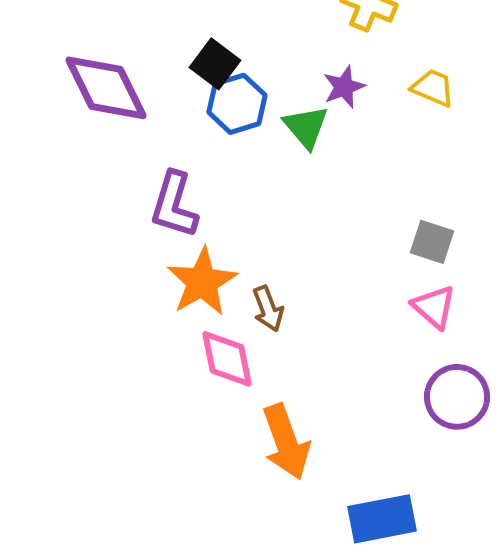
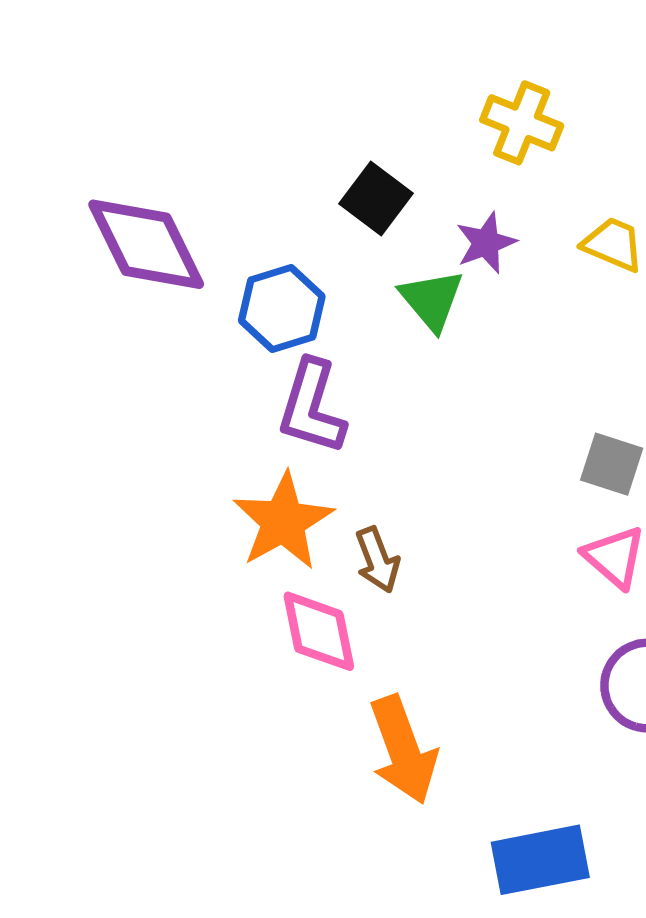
black square: (215, 64) -> (376, 199), moved
blue hexagon: (237, 104) -> (282, 308), moved
purple L-shape: (174, 205) -> (312, 407), moved

